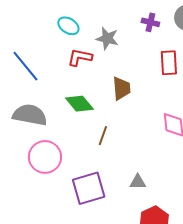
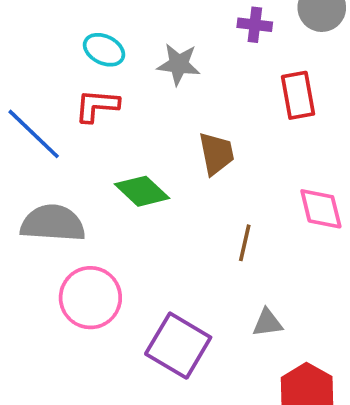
red L-shape: (80, 57) -> (97, 106), moved
brown line: (103, 136) -> (245, 243), moved
purple square: (89, 188) -> (178, 346), turned -36

